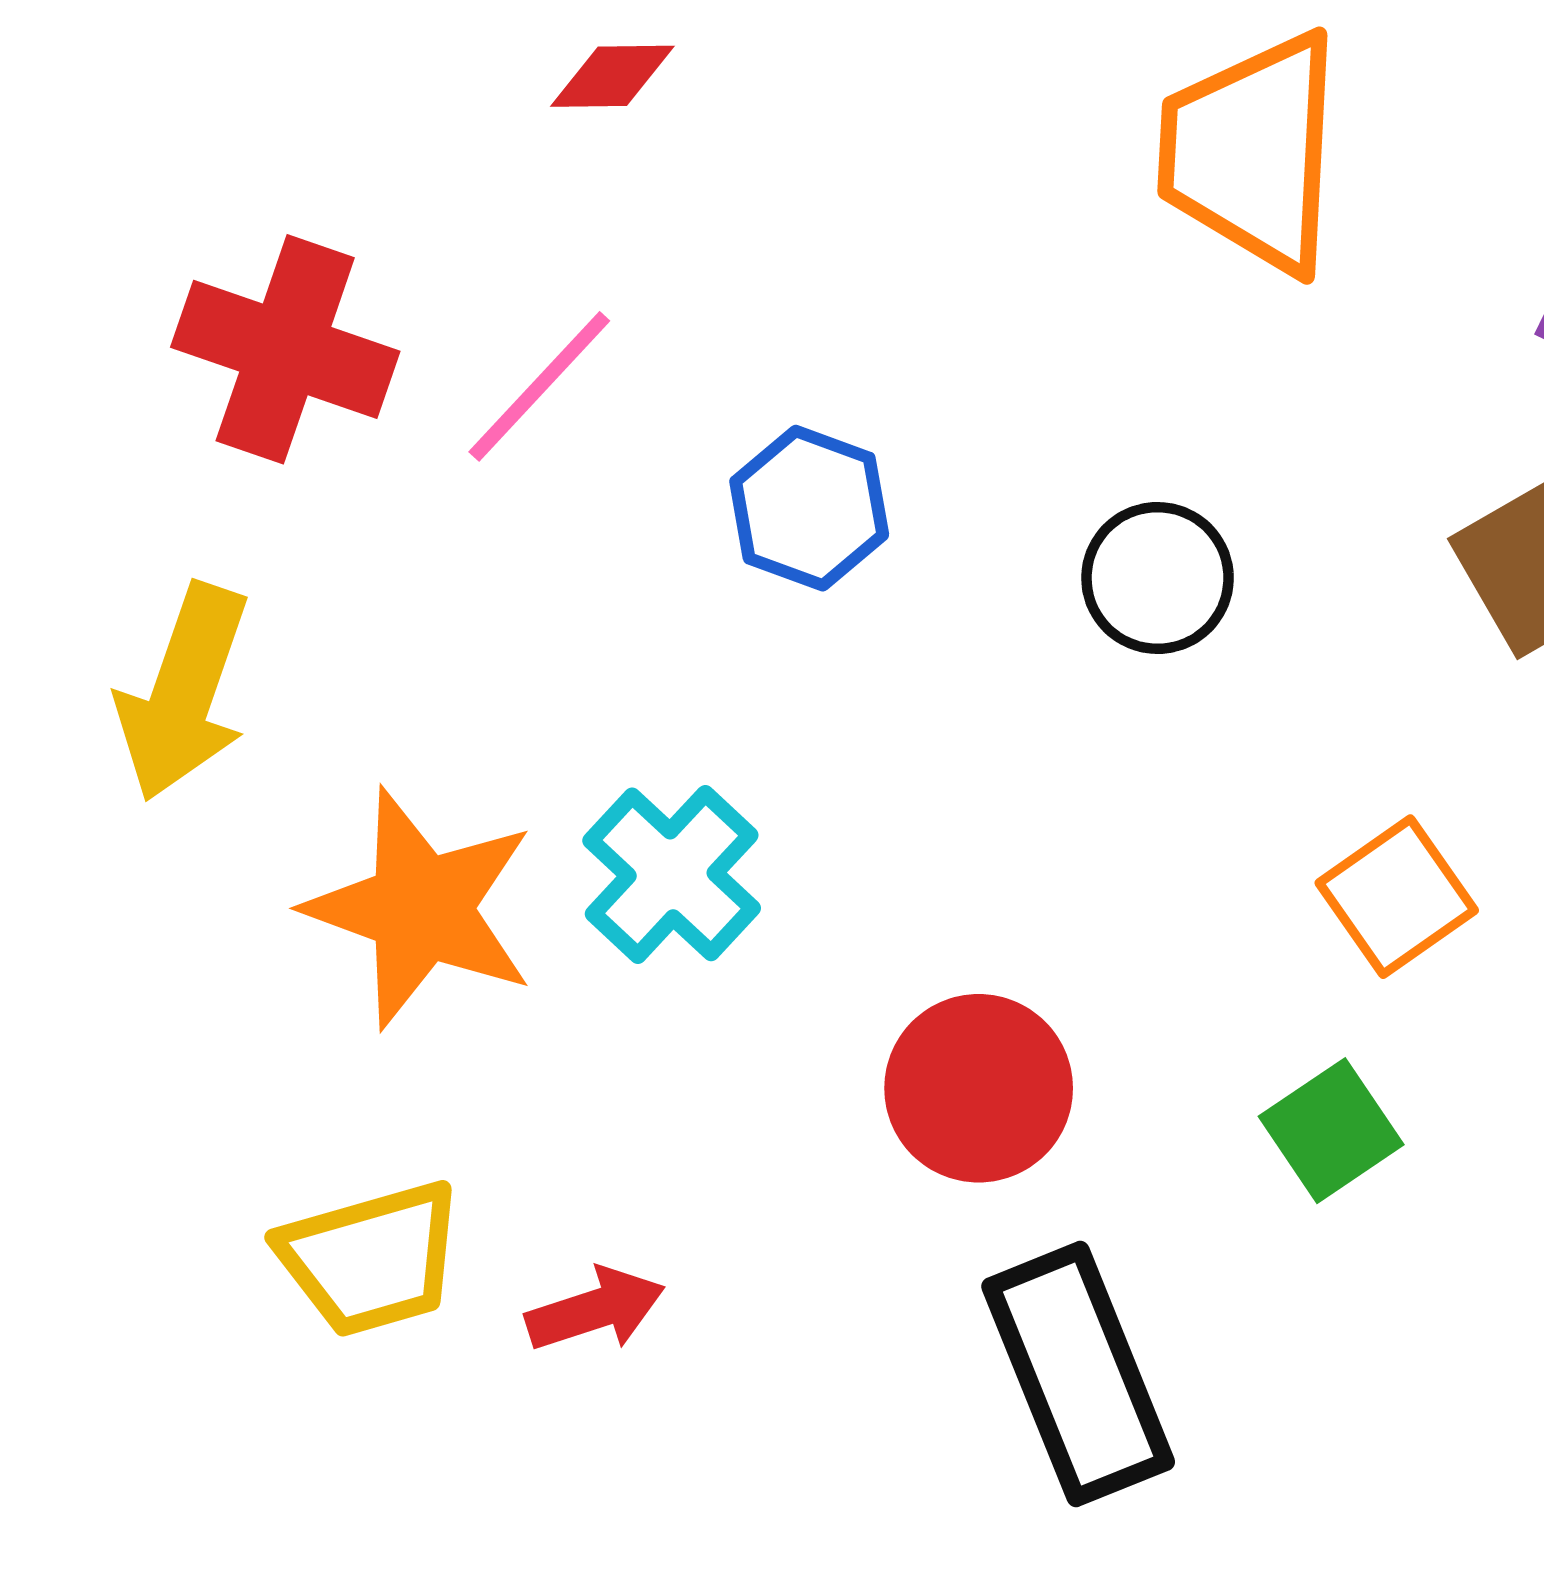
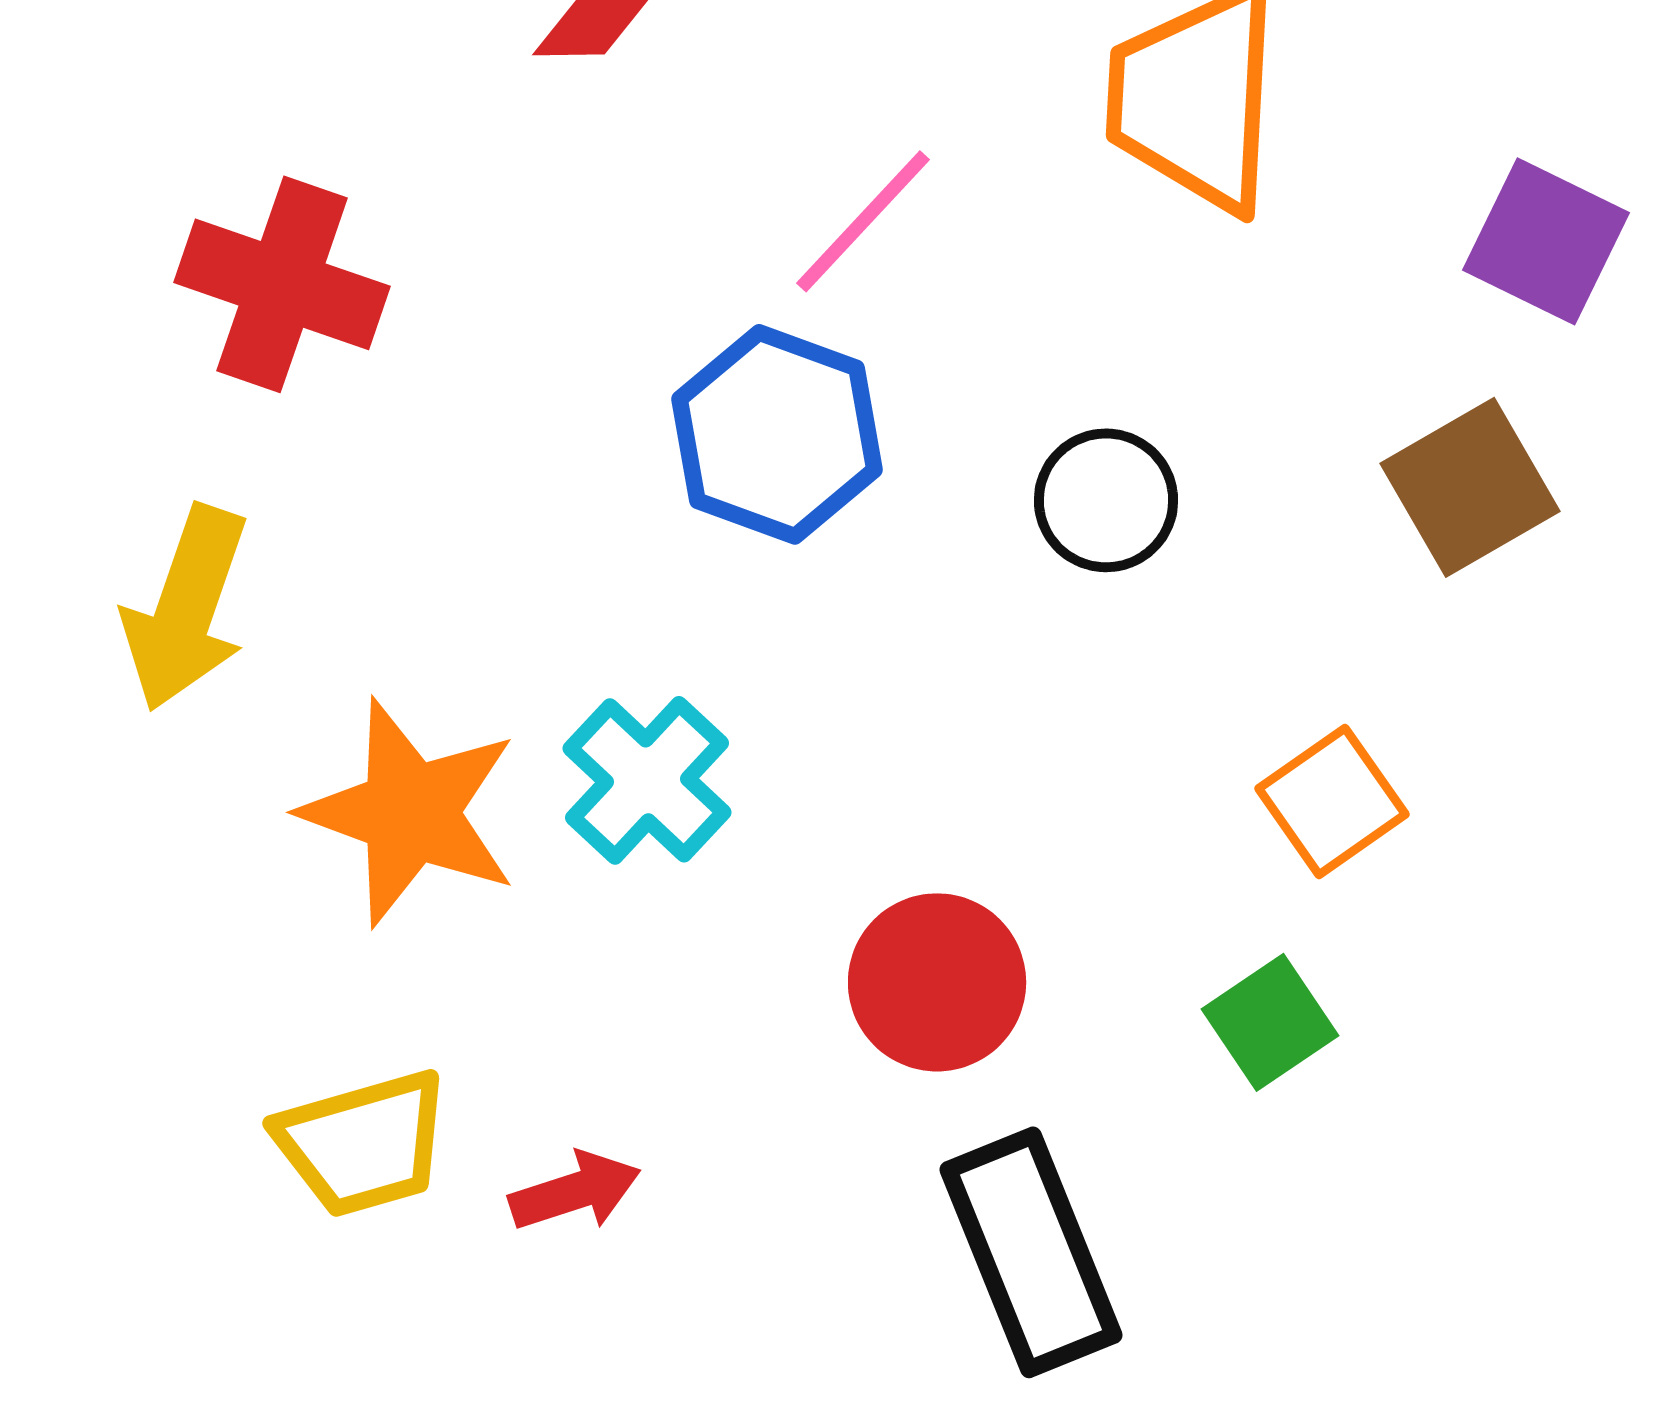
pink line: (539, 386) -> (863, 221), moved
blue hexagon: (809, 508) -> (777, 434), size x1.4

